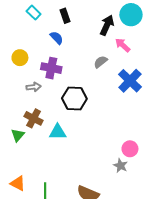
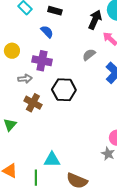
black rectangle: (65, 16) -> (55, 11), turned -56
brown cross: (34, 118) -> (33, 103), moved
cyan triangle: (58, 132) -> (52, 160), moved

